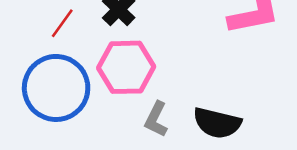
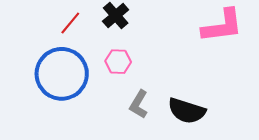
pink hexagon: (126, 67) -> (118, 62), size x0.6

